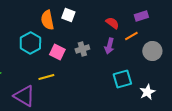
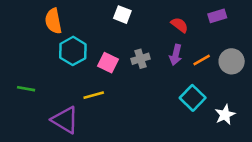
orange semicircle: (47, 20) -> (53, 21), moved
orange line: (131, 36) -> (202, 60), moved
cyan square: (122, 79) -> (193, 98), turned -30

